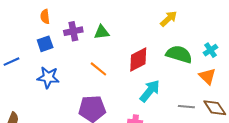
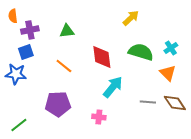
purple cross: (73, 31) -> (30, 30), moved
blue square: (45, 44) -> (26, 52), moved
red diamond: (138, 60) -> (102, 57), turned -70

